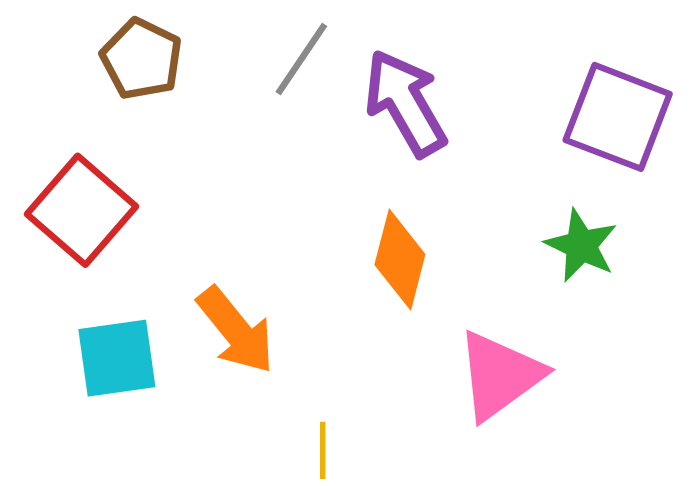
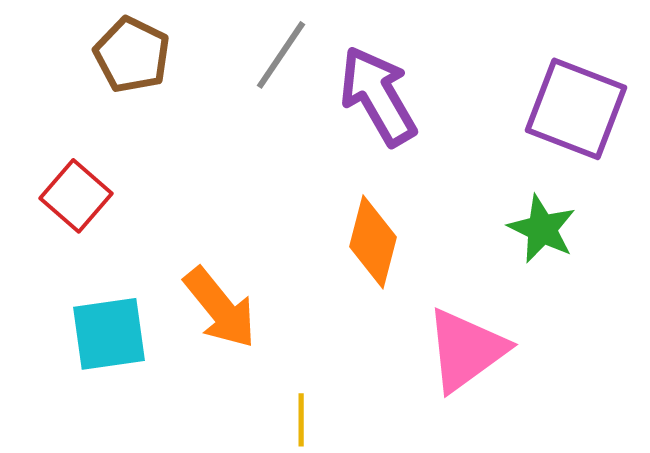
red square: (81, 210) -> (76, 196), size x0.7

